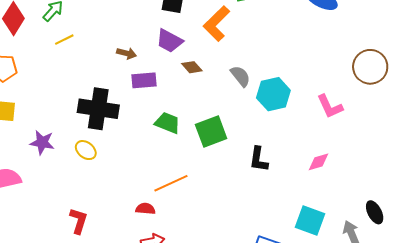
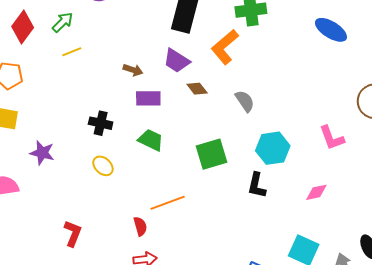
cyan hexagon: (273, 94) -> (273, 148), moved
black cross: (98, 109) -> (101, 123), size x0.6
green trapezoid: (168, 123) -> (151, 140), moved
yellow ellipse: (86, 150) -> (103, 166), moved
red semicircle: (145, 209) -> (140, 226), turned 66

